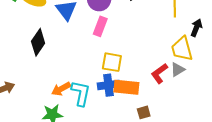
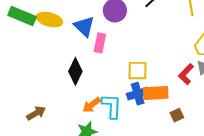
pink rectangle: (100, 26) -> (100, 43), moved
black diamond: (38, 42) -> (75, 71), moved

